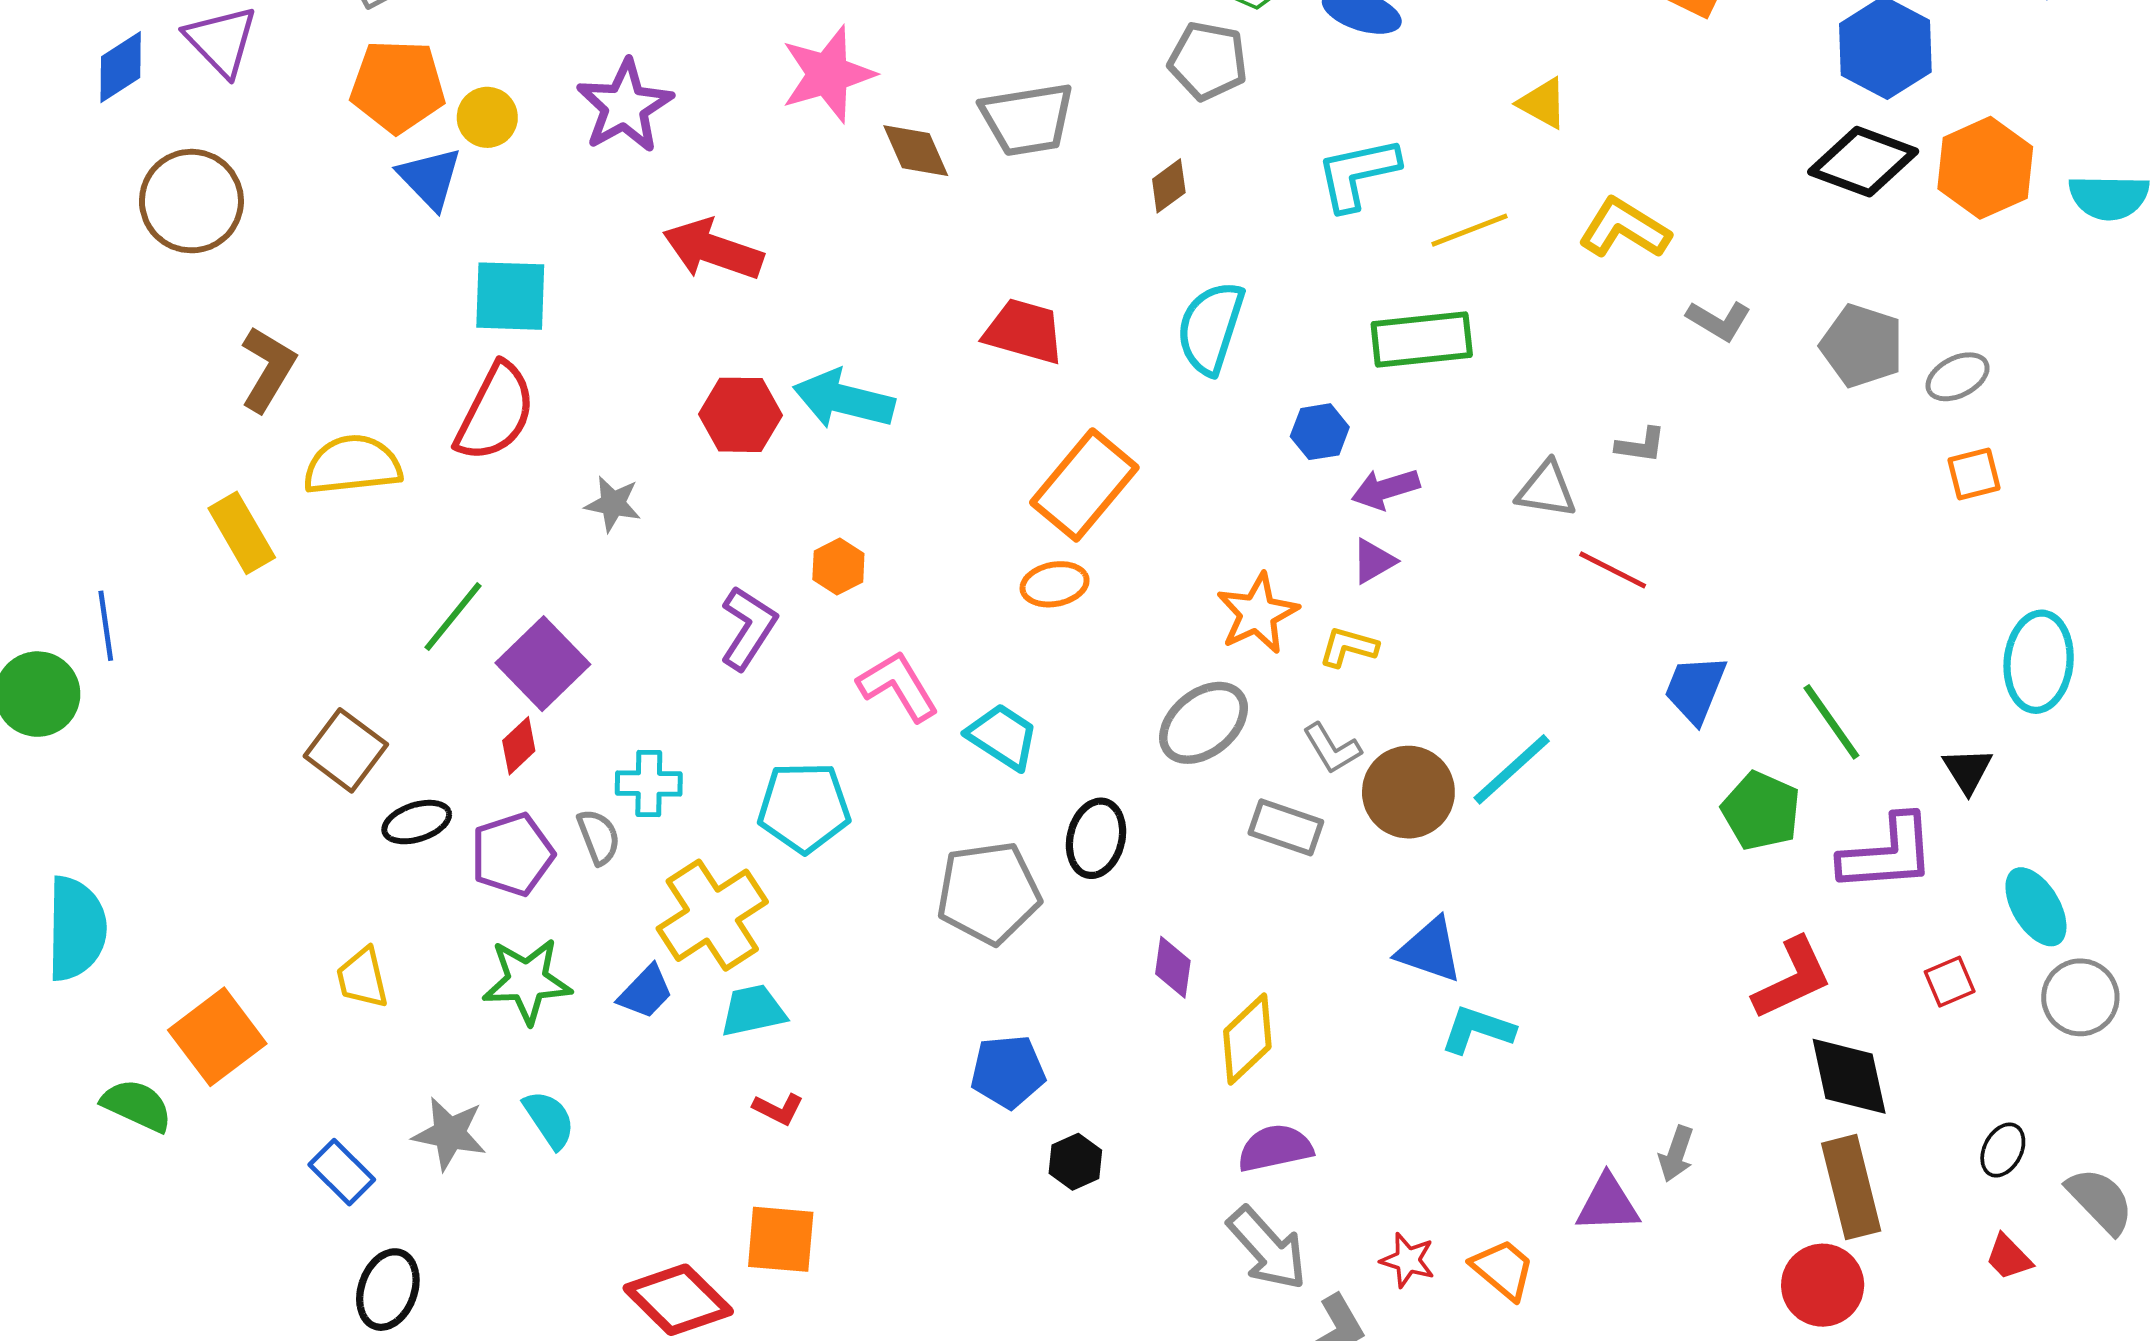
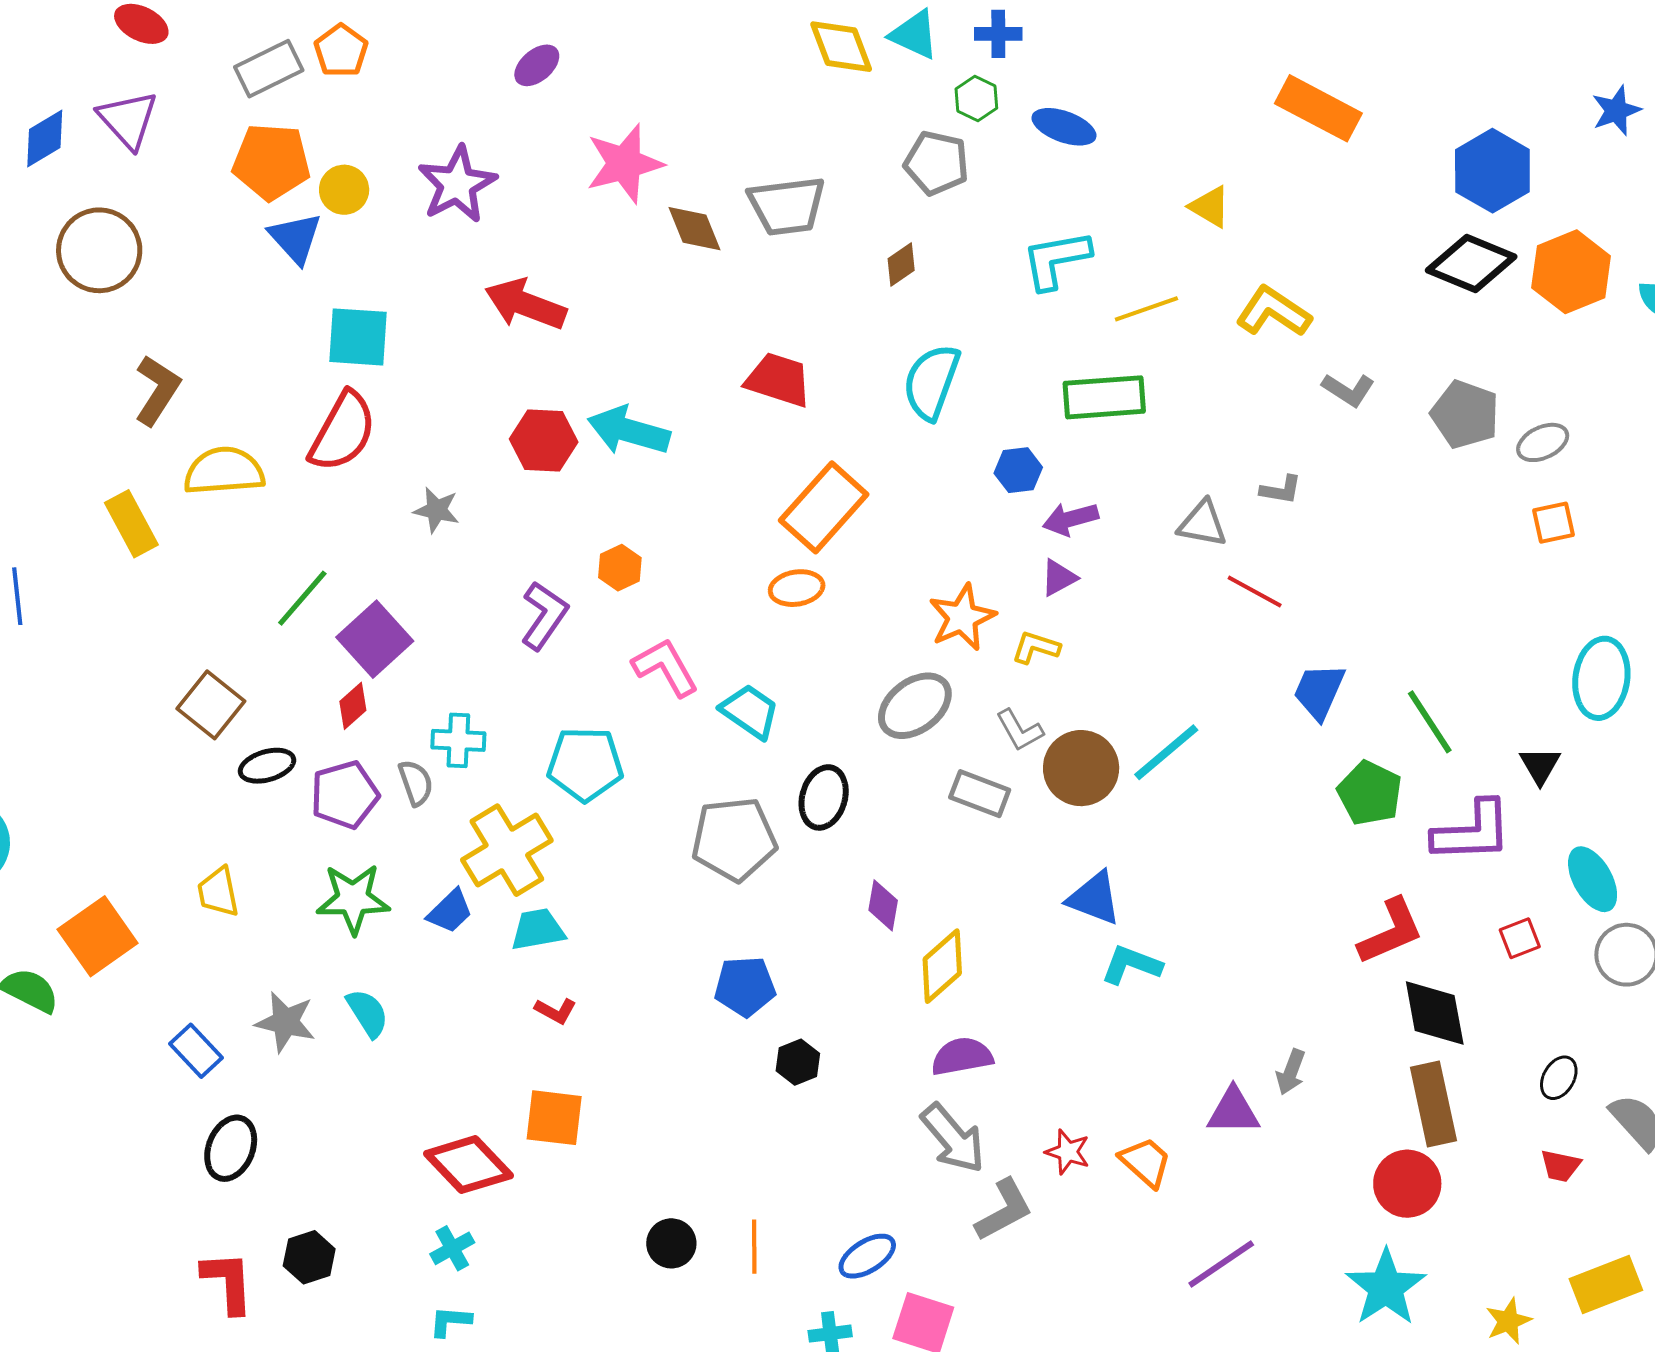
red trapezoid: (2009, 1257) -> (1561, 1166), turned -36

